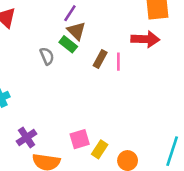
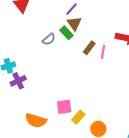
gray semicircle: (47, 56) -> (49, 39), turned 64
purple cross: (27, 138) -> (18, 81), moved

